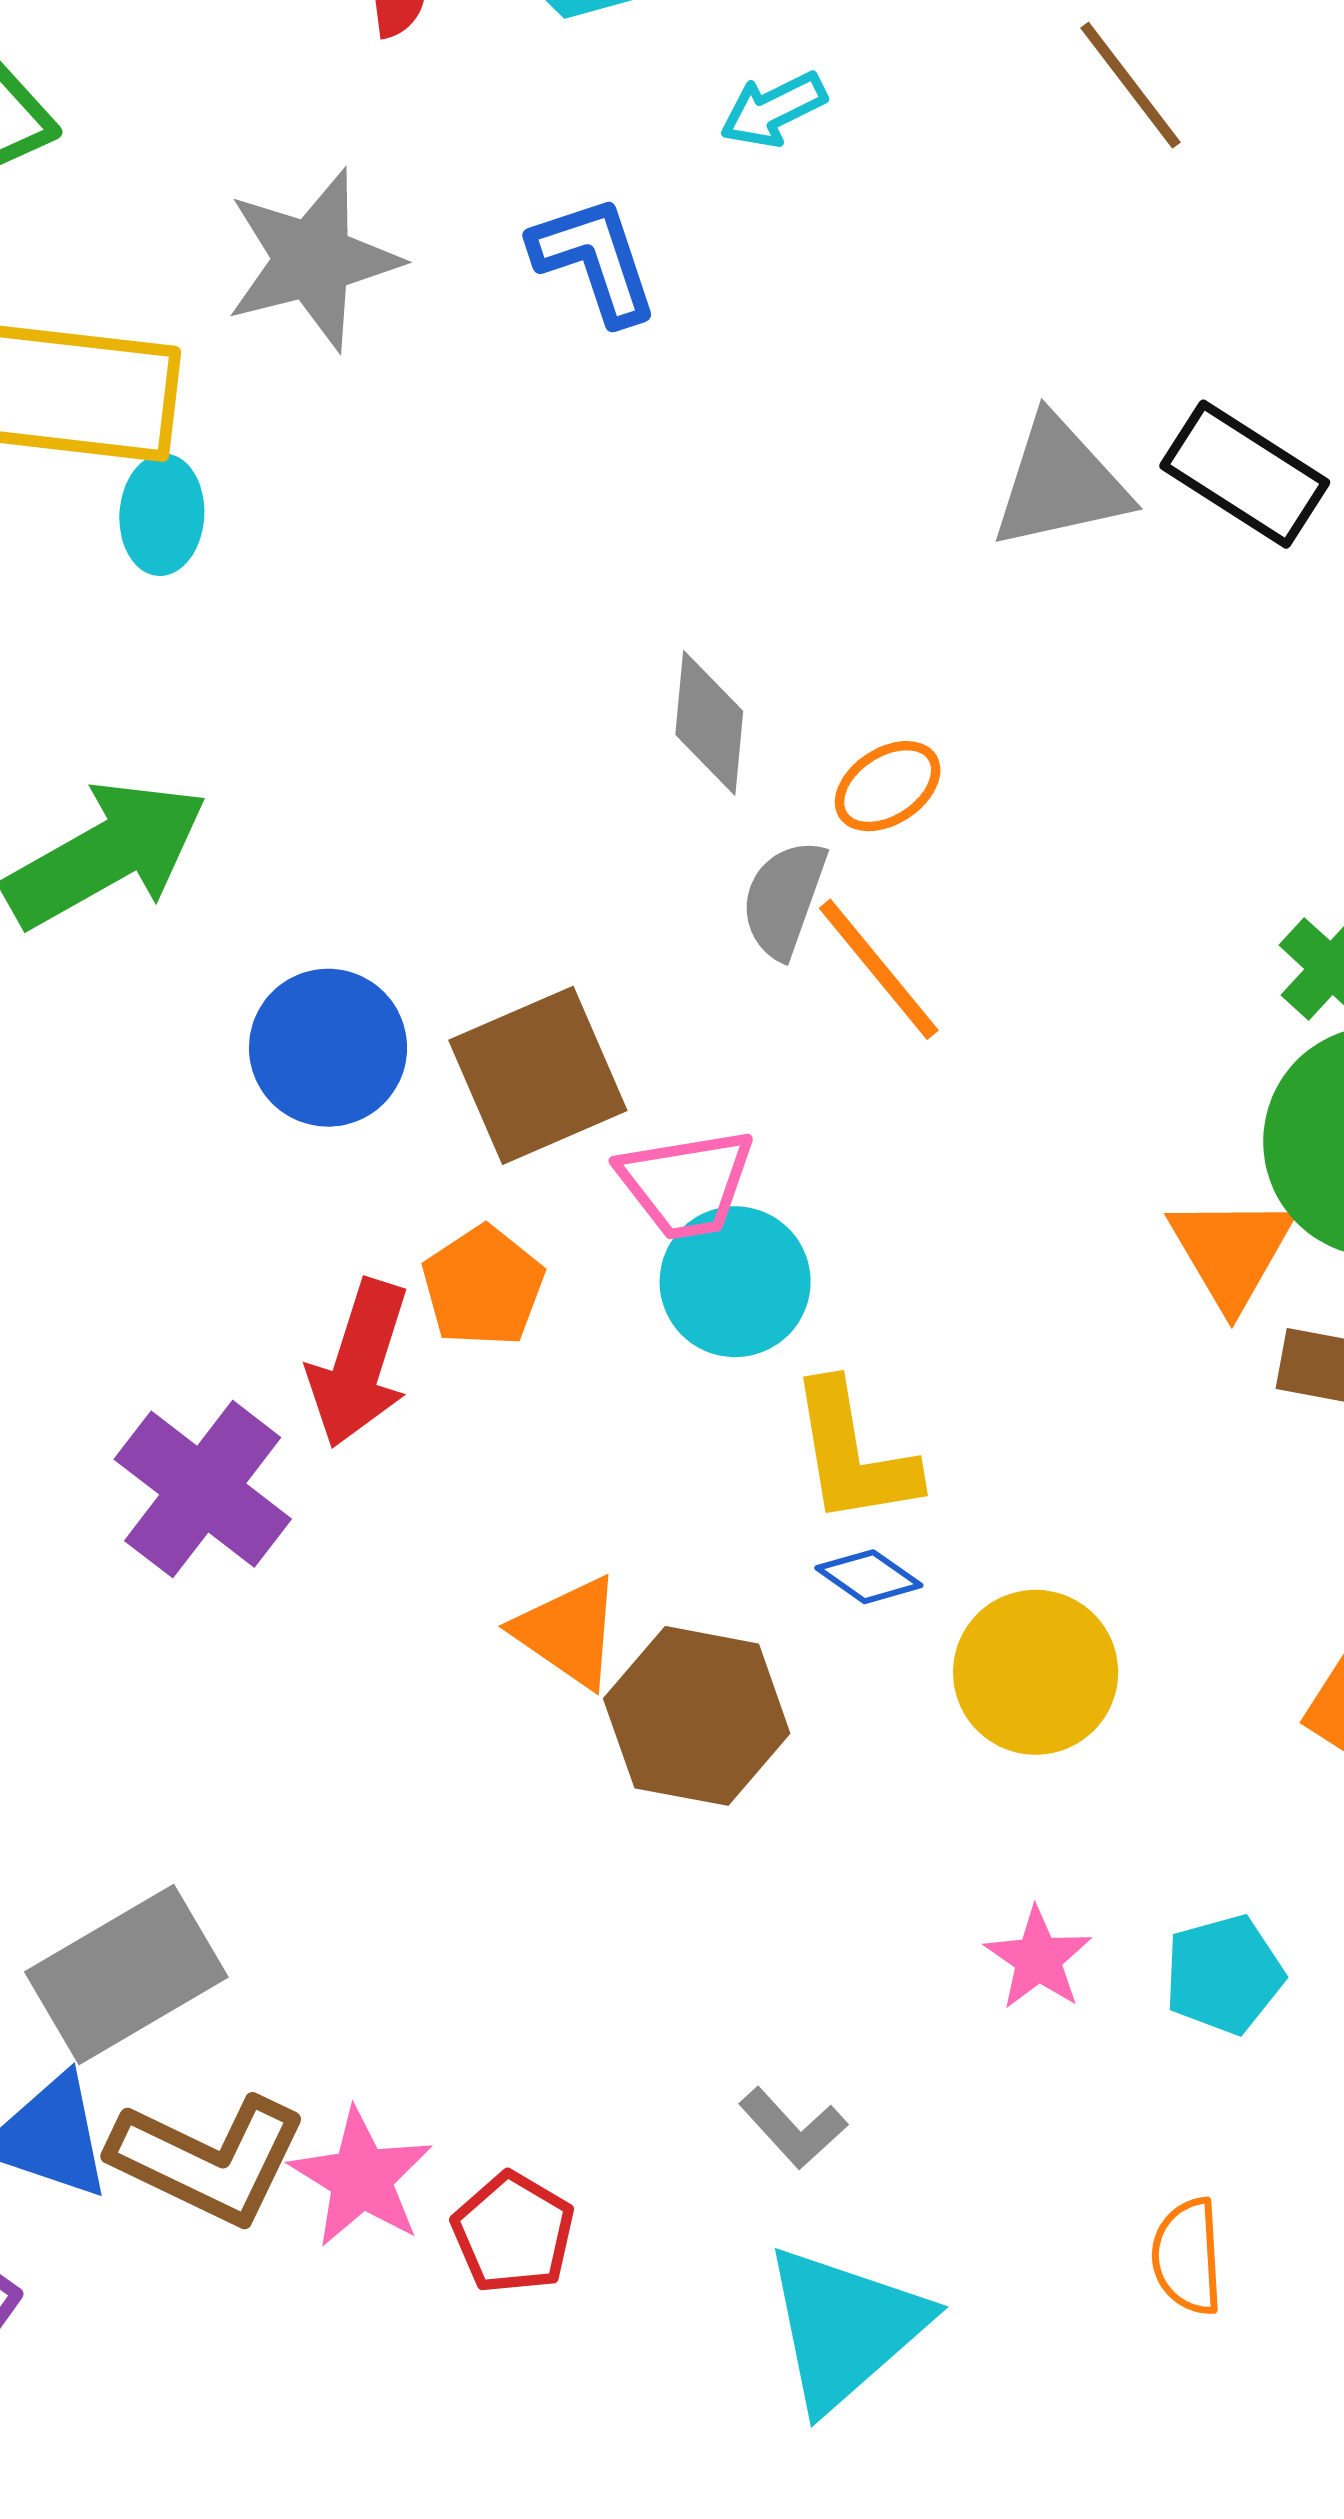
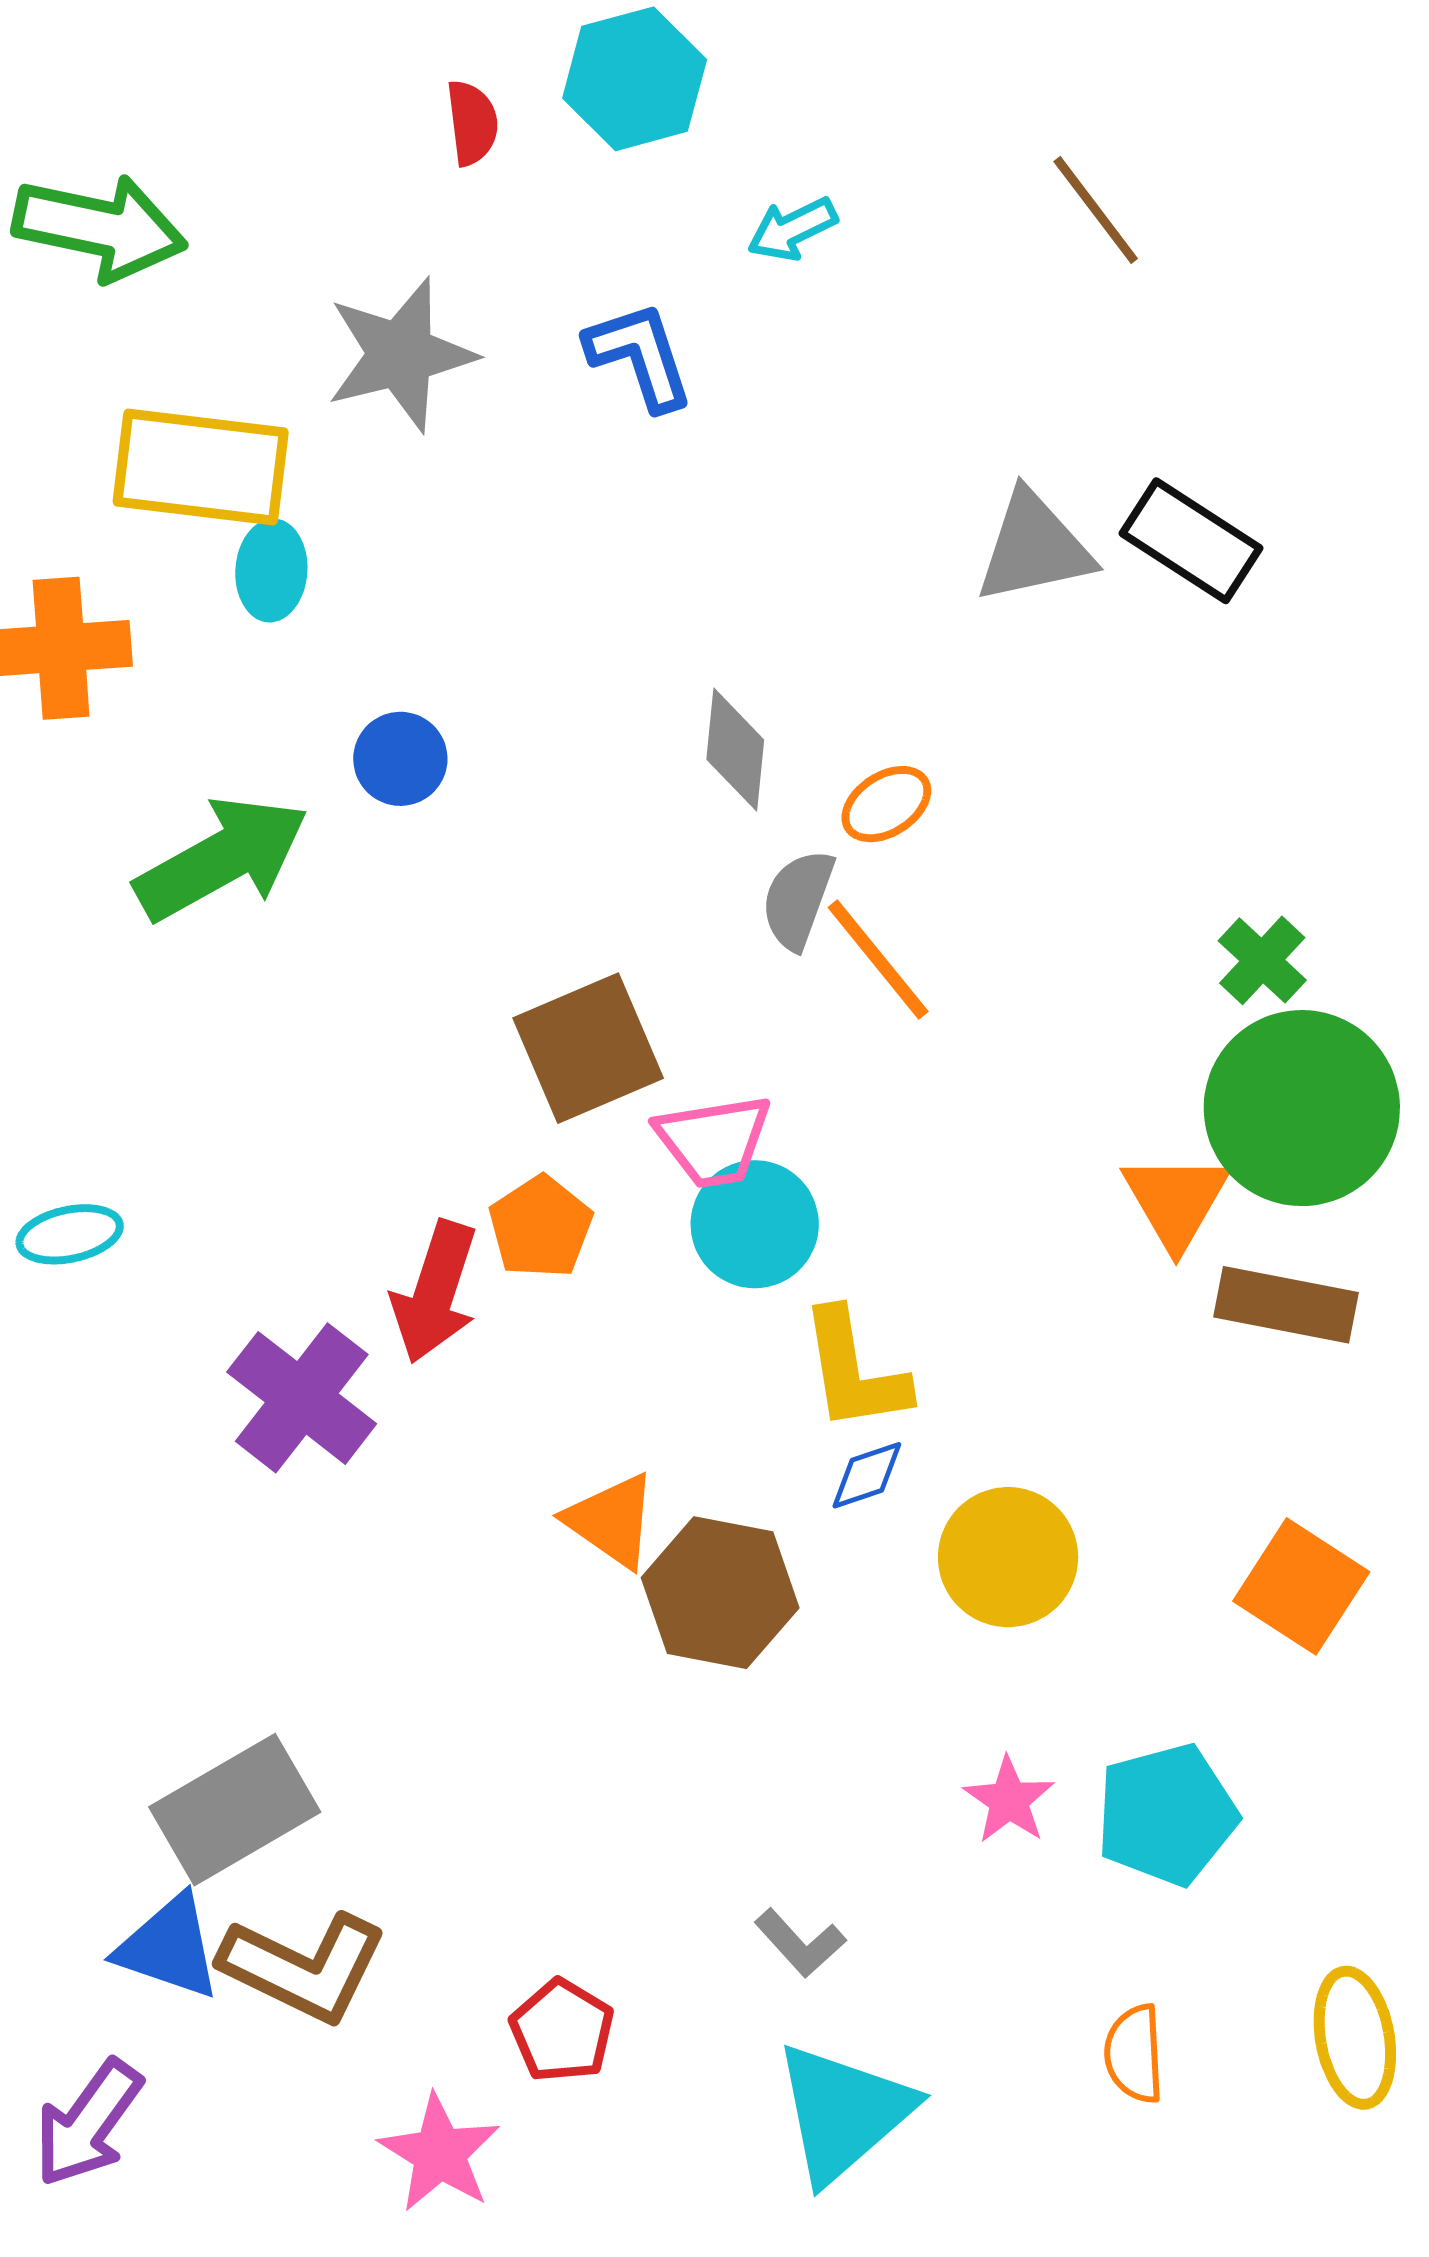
blue circle: (328, 1048) -> (400, 759), moved, size x0.7
blue diamond: (869, 1577) -> (867, 1475), turned -54
cyan pentagon: (1224, 1974) -> (1167, 1814), size x1.4
pink star: (361, 2178) -> (439, 2153), moved

